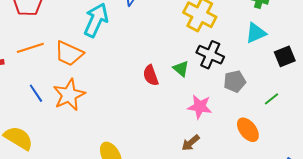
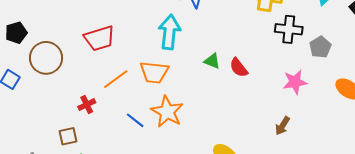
green triangle: (181, 69) -> (212, 61), moved
brown arrow: (190, 143) -> (282, 126), moved

